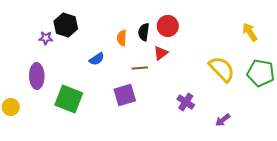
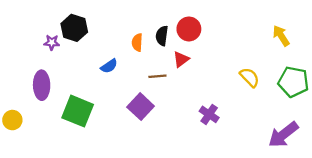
yellow semicircle: (222, 69) -> (250, 77), size x0.7
purple square: (125, 95) -> (141, 107), turned -30
purple arrow: (223, 120) -> (283, 135), moved, size x1.8

